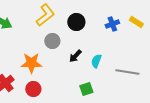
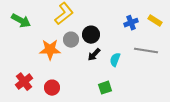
black circle: (76, 22) -> (91, 35), moved
orange star: (31, 63) -> (50, 50), moved
gray line: (127, 72) -> (146, 51), moved

